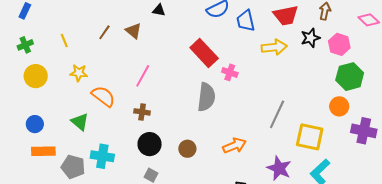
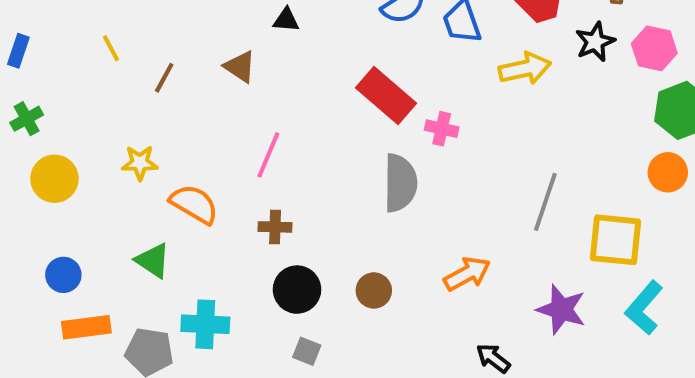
brown line: (104, 32) -> (164, 78), moved
yellow line: (64, 41) -> (111, 48), moved

